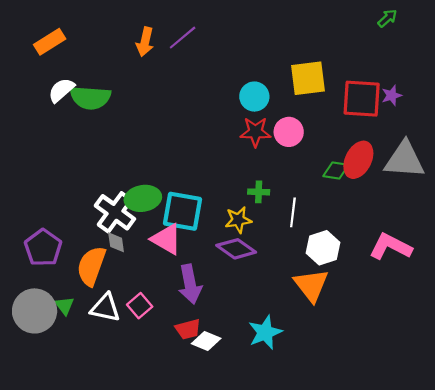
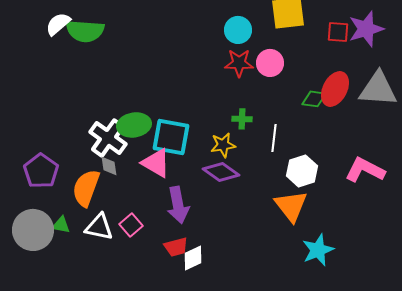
purple star: (392, 95) -> (366, 29), size x1.8
red square: (362, 99) -> (338, 32), size x0.6
green triangle: (65, 306) -> (61, 225), turned -42
cyan star: (265, 332) -> (318, 250), moved
white diamond: (206, 341) -> (193, 258), turned -48

